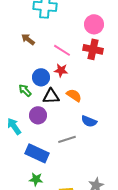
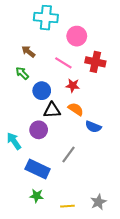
pink circle: (94, 24) -> (77, 36), moved
red star: (61, 70) -> (73, 86), moved
green arrow: (25, 90) -> (22, 73), moved
blue semicircle: (89, 121) -> (93, 127), moved
gray line: (67, 139) -> (69, 155), turned -36

